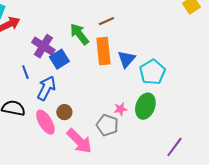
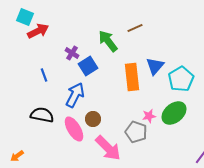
purple cross: (43, 46) -> (72, 53), size x0.6
orange rectangle: (103, 51) -> (132, 77), moved
blue line: (25, 72) -> (44, 75), moved
green ellipse: (145, 106) -> (174, 113), turned 30

